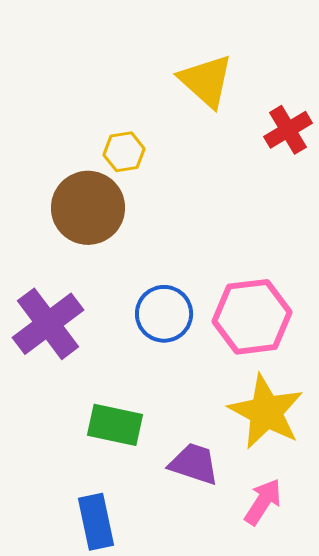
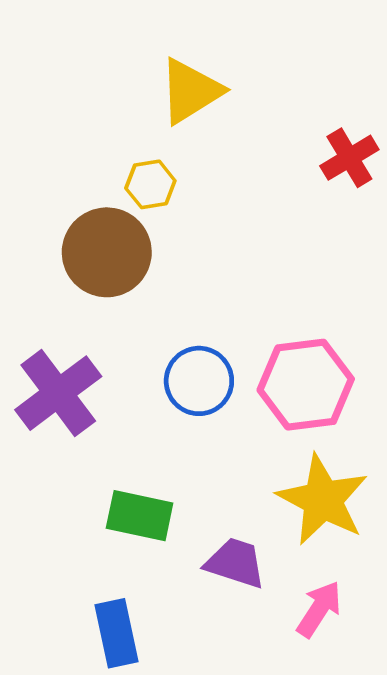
yellow triangle: (206, 81) -> (190, 91), moved, turned 46

